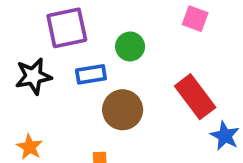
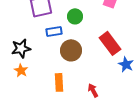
black star: (33, 76) -> (21, 48), moved

